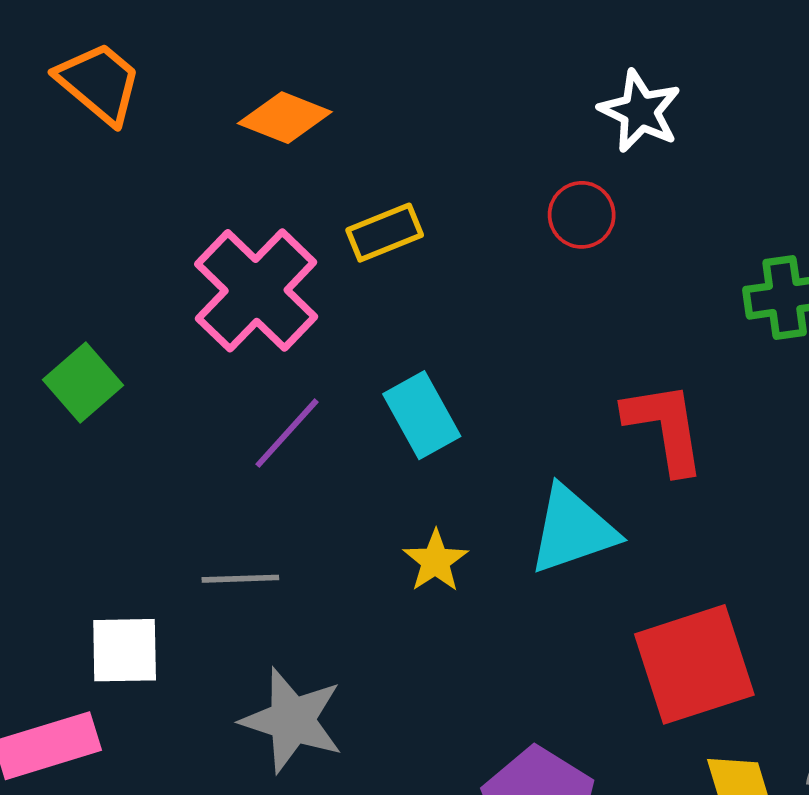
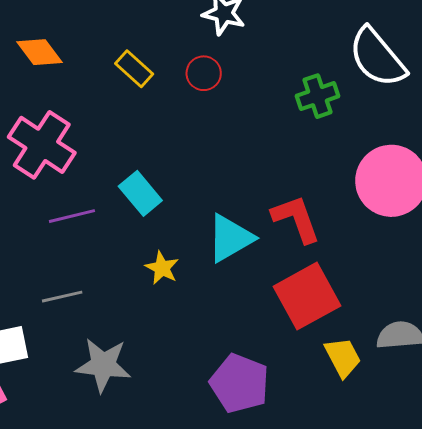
orange diamond: (285, 118) -> (39, 52), turned 42
yellow rectangle: (385, 233) -> (134, 69), moved, turned 75
red L-shape: (665, 427) -> (296, 219), moved
purple line: (287, 433) -> (72, 216), turned 45

